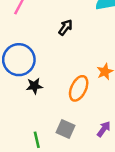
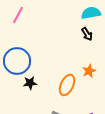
black arrow: (65, 27) -> (87, 34), moved, turned 112

